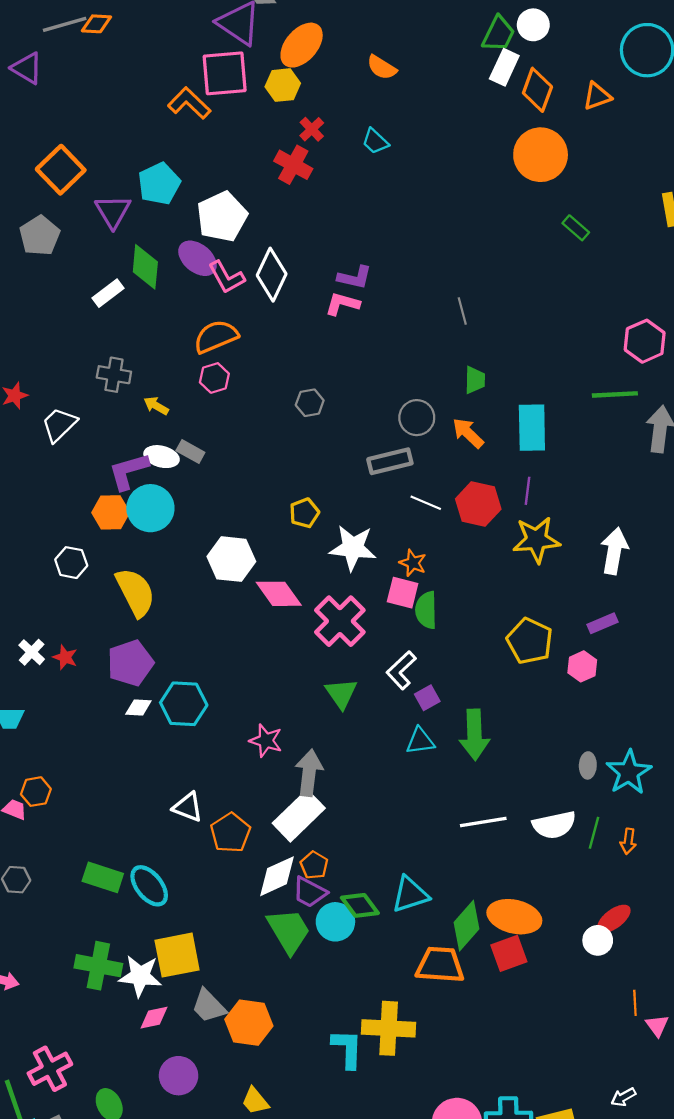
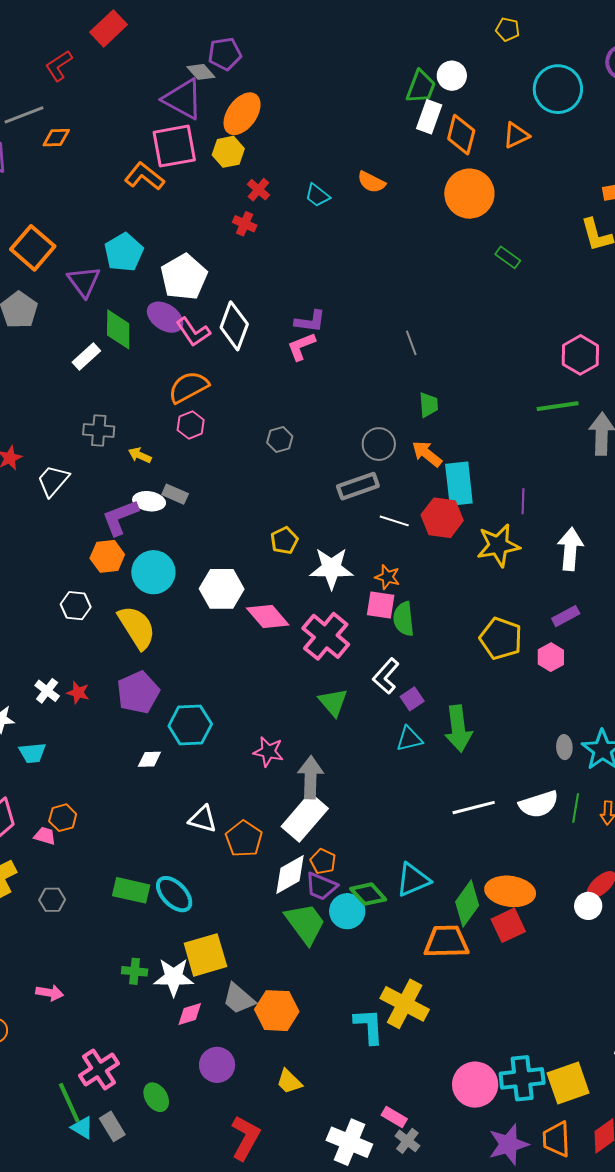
orange diamond: (96, 24) -> (56, 138), moved
orange semicircle: (382, 67) -> (371, 182), moved
red cross: (293, 165) -> (245, 224), size x0.7
pink L-shape: (342, 304) -> (301, 346), turned -32
cyan rectangle: (532, 428) -> (459, 484), moved
purple line: (528, 491) -> (523, 501), moved
cyan circle: (150, 508) -> (153, 572), moved
white diamond: (138, 708) -> (149, 759), moved
green cross: (98, 966) -> (135, 971), size x0.6
yellow cross: (389, 1028) -> (405, 1004), turned 30

